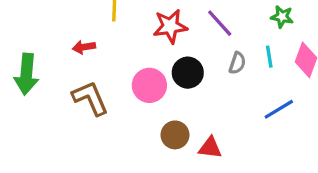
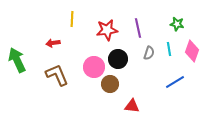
purple line: (220, 23) -> (138, 28), turned 30
green arrow: (26, 74) -> (17, 60), turned 150
brown circle: (175, 135) -> (110, 84), moved

